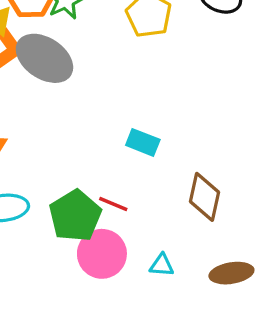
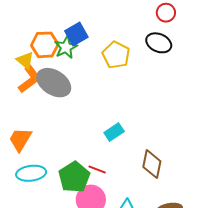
cyan rectangle: (143, 142) -> (114, 132), turned -54

